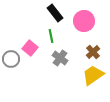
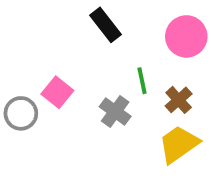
pink circle: (84, 21) -> (186, 36), moved
green line: (51, 36) -> (142, 81), moved

